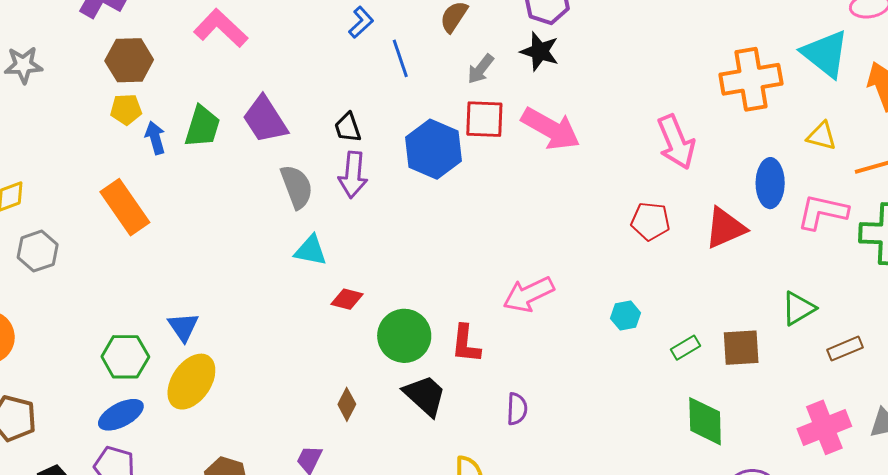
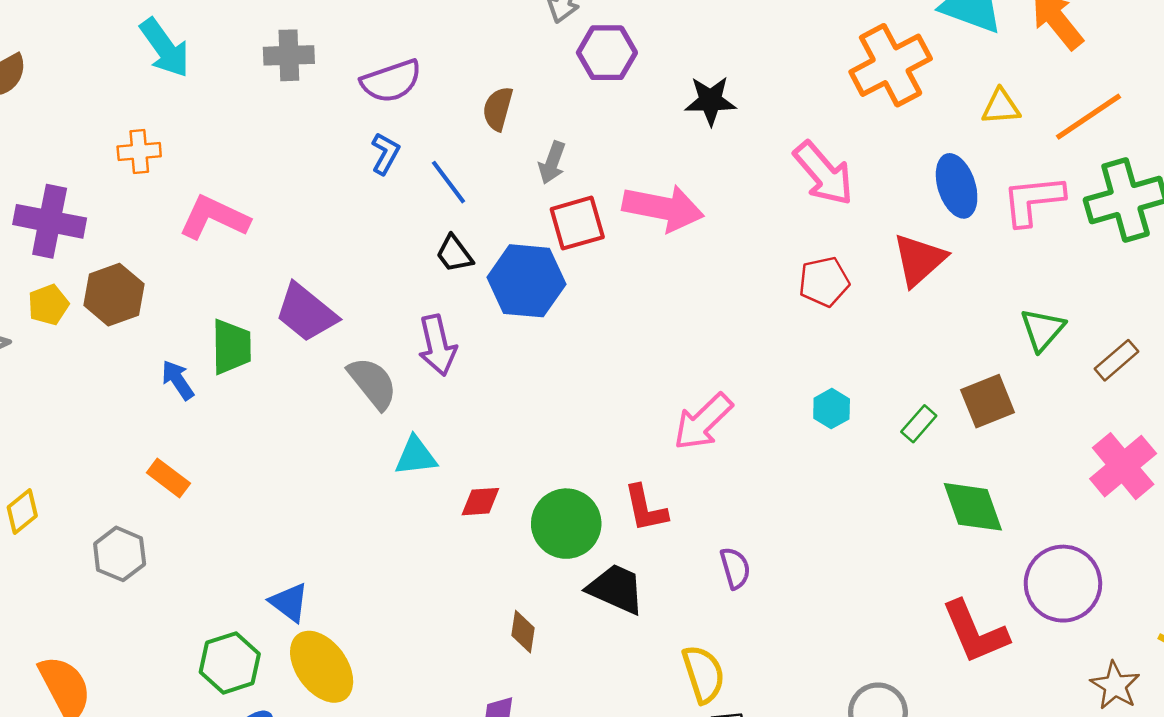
black star: (540, 51) -> (710, 101), moved
yellow pentagon: (126, 109) -> (48, 305), moved
black trapezoid: (348, 128) -> (454, 254), moved
orange rectangle: (125, 207) -> (168, 478), size x0.6
gray hexagon: (38, 251) -> (120, 554), moved
yellow ellipse: (191, 382) -> (322, 667), turned -52

